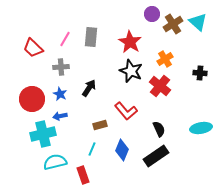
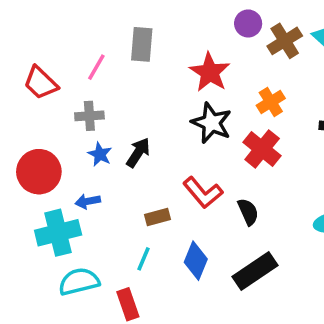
gray rectangle: (91, 37) -> (142, 44), moved
blue star: (60, 94) -> (100, 154), moved
black semicircle: (159, 129) -> (248, 212), moved

